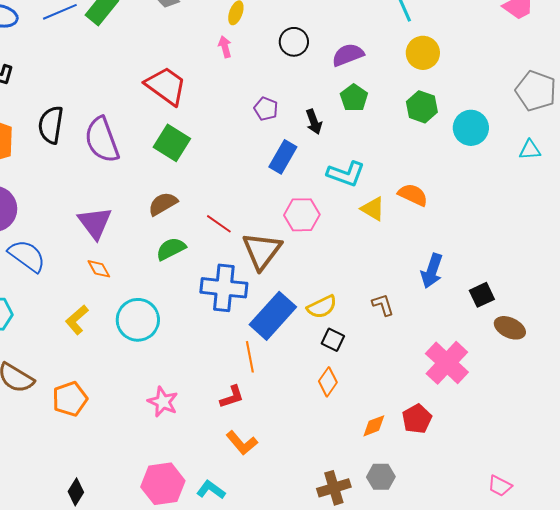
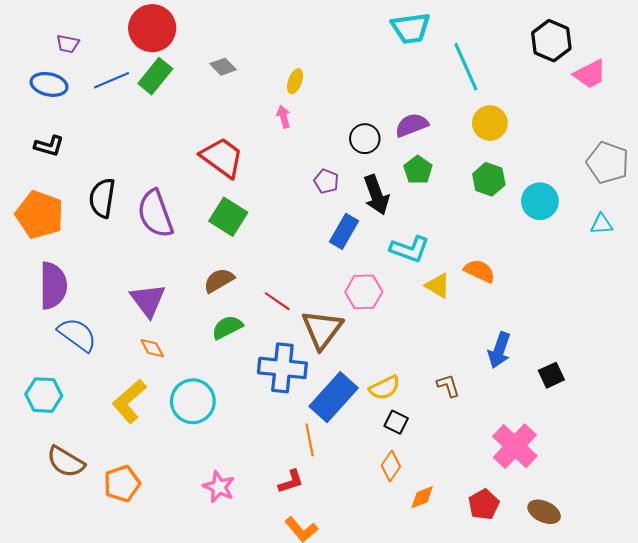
black circle: (294, 42) -> (365, 139), moved
black arrow: (314, 122) -> (376, 195), size x1.5
yellow L-shape: (77, 320) -> (129, 401), size x1.4
brown ellipse: (510, 328) -> (544, 512), moved
orange diamond: (374, 426) -> (422, 497), moved

